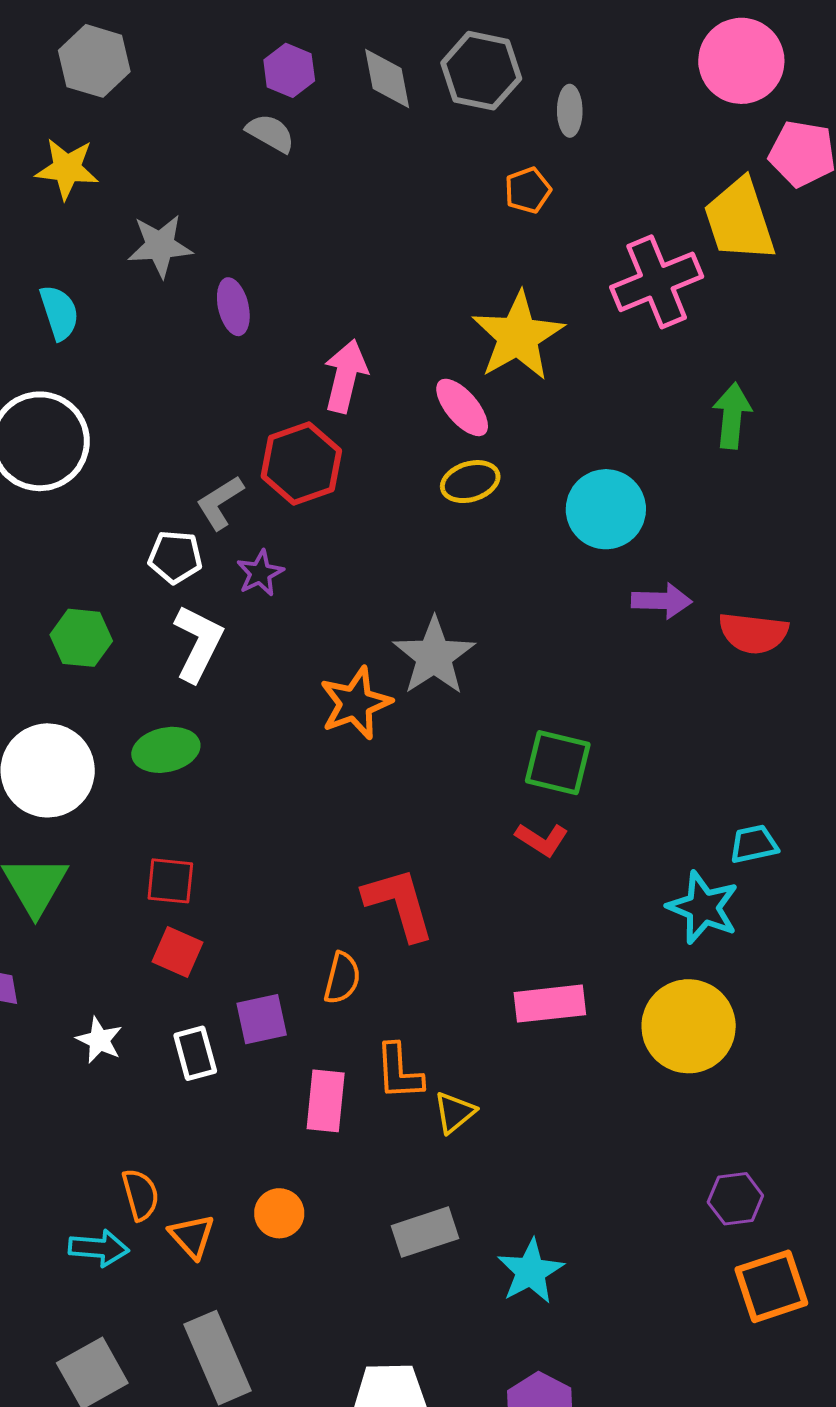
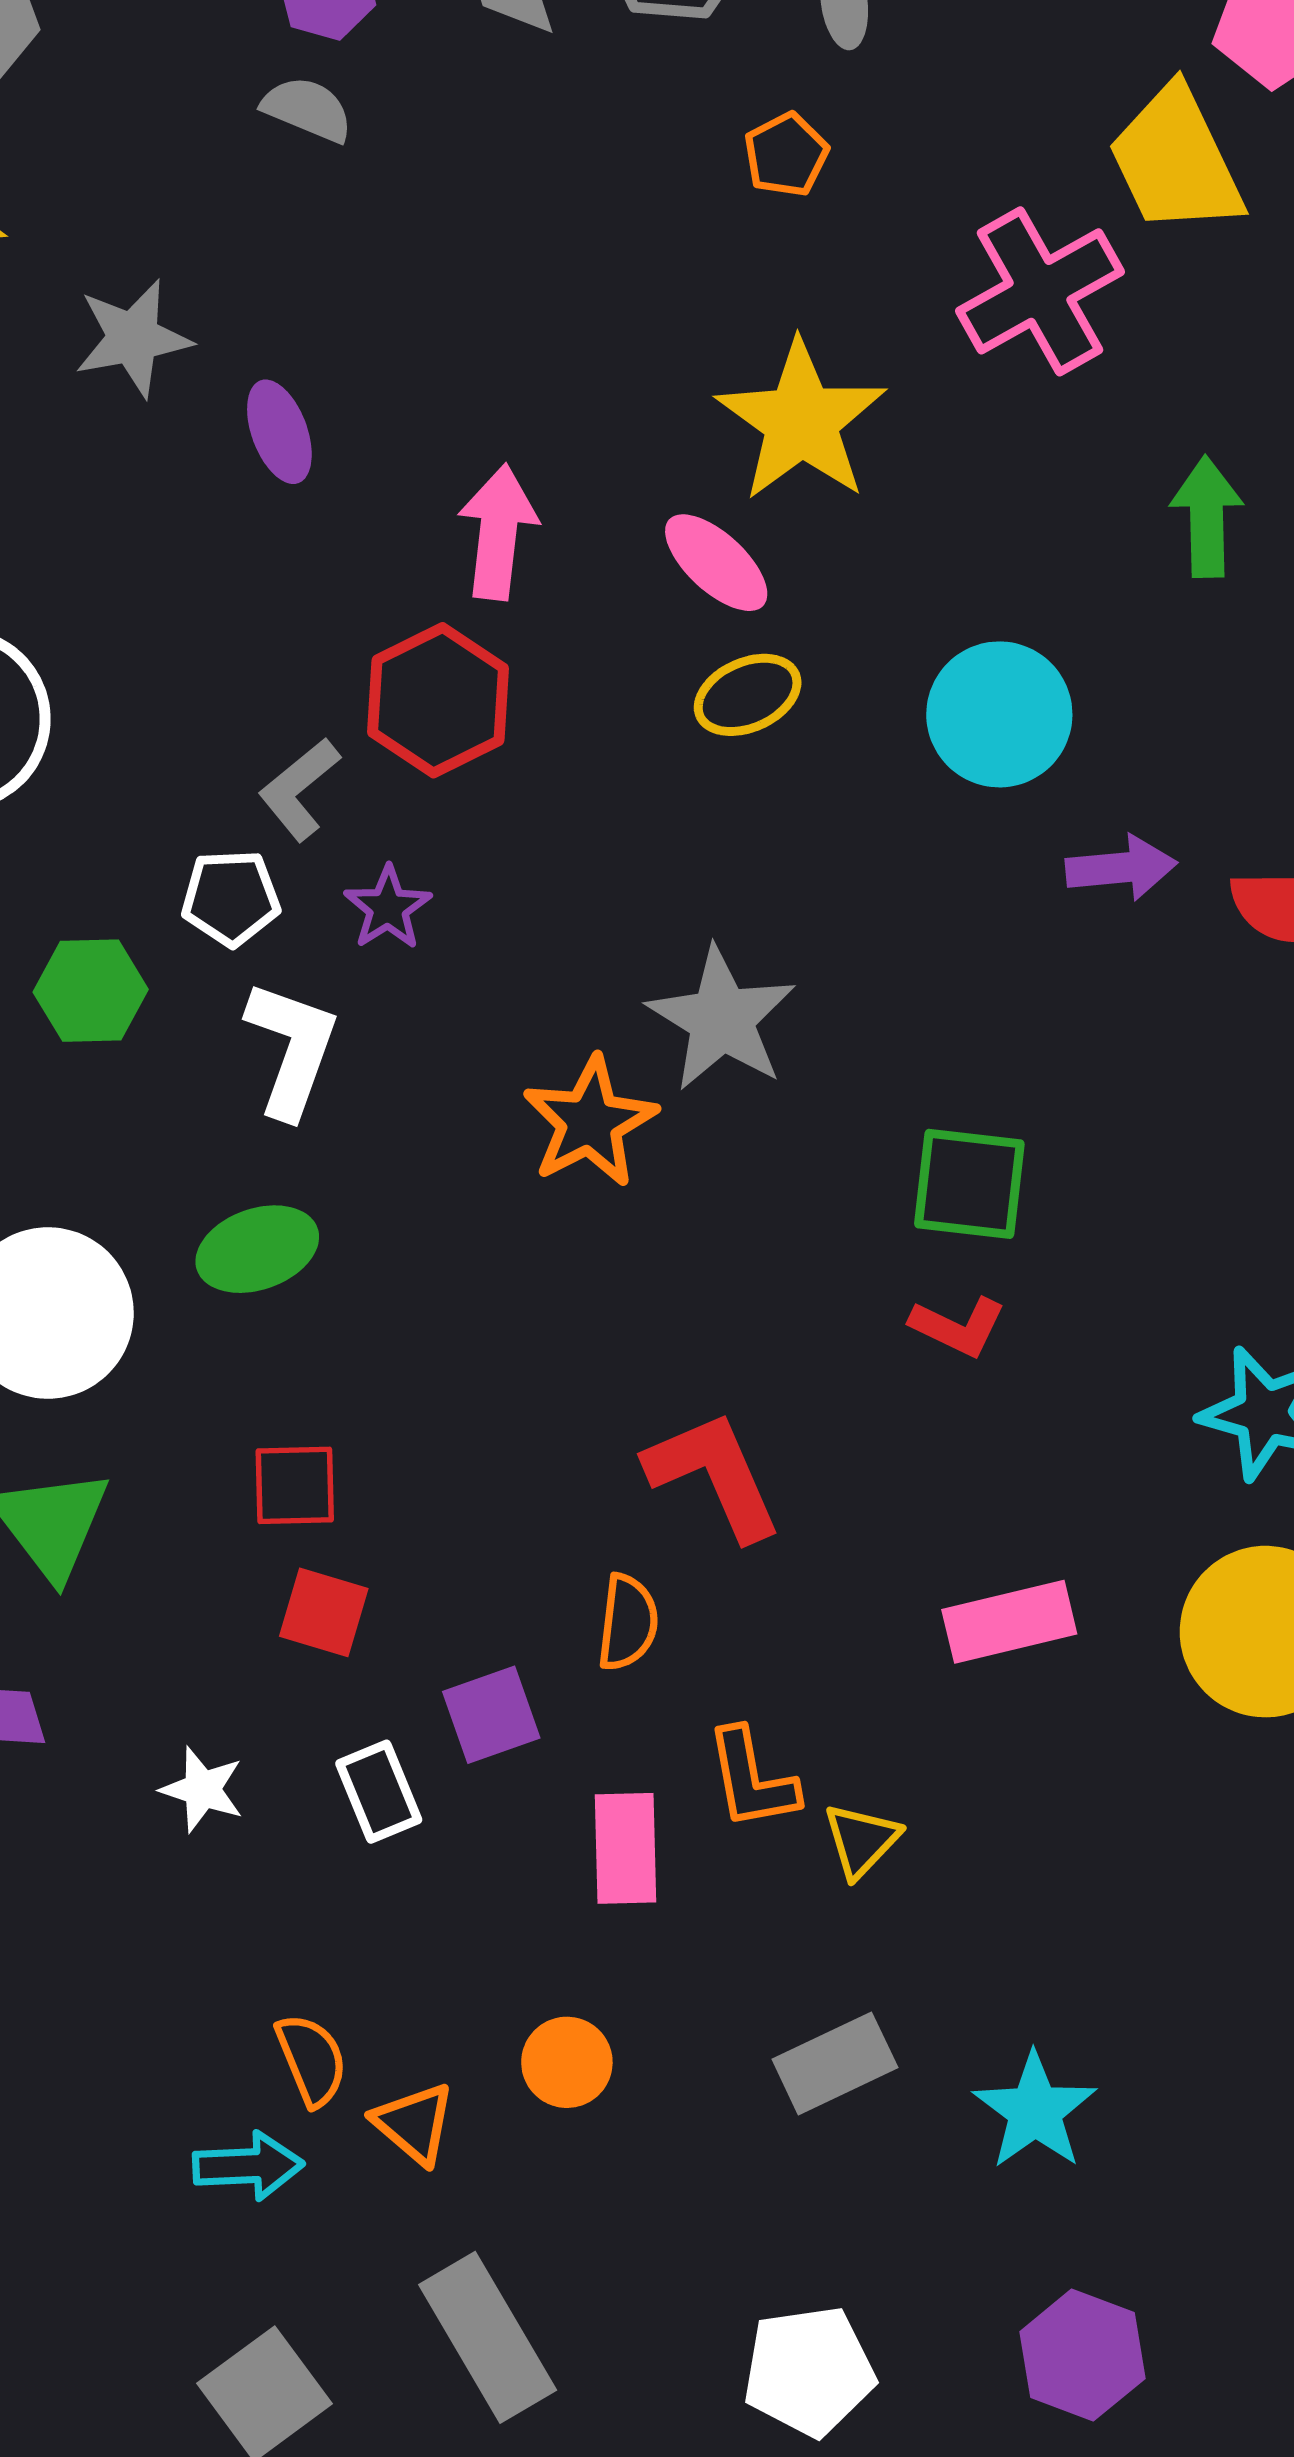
green hexagon: (81, 638) -> (91, 991), moved

